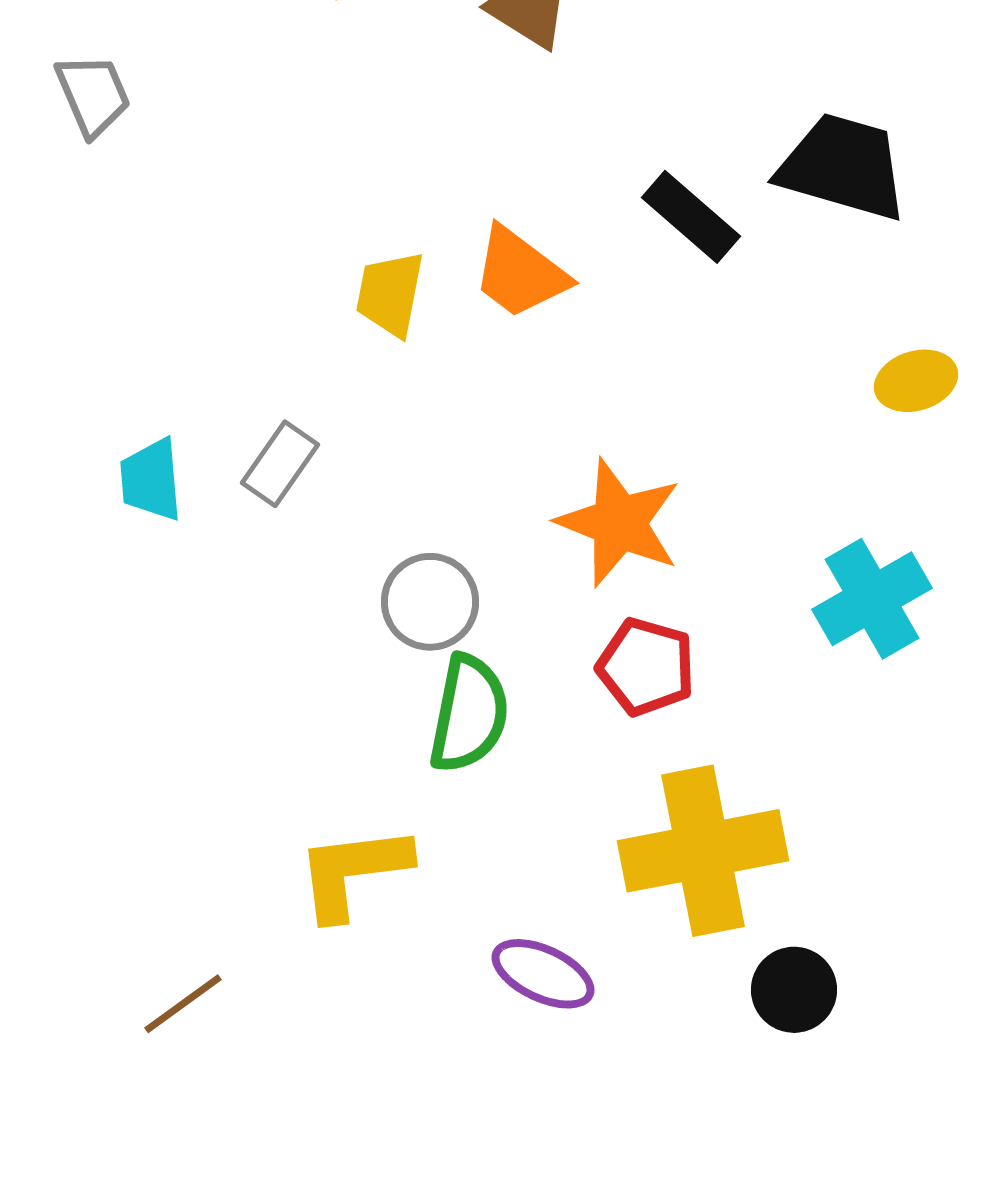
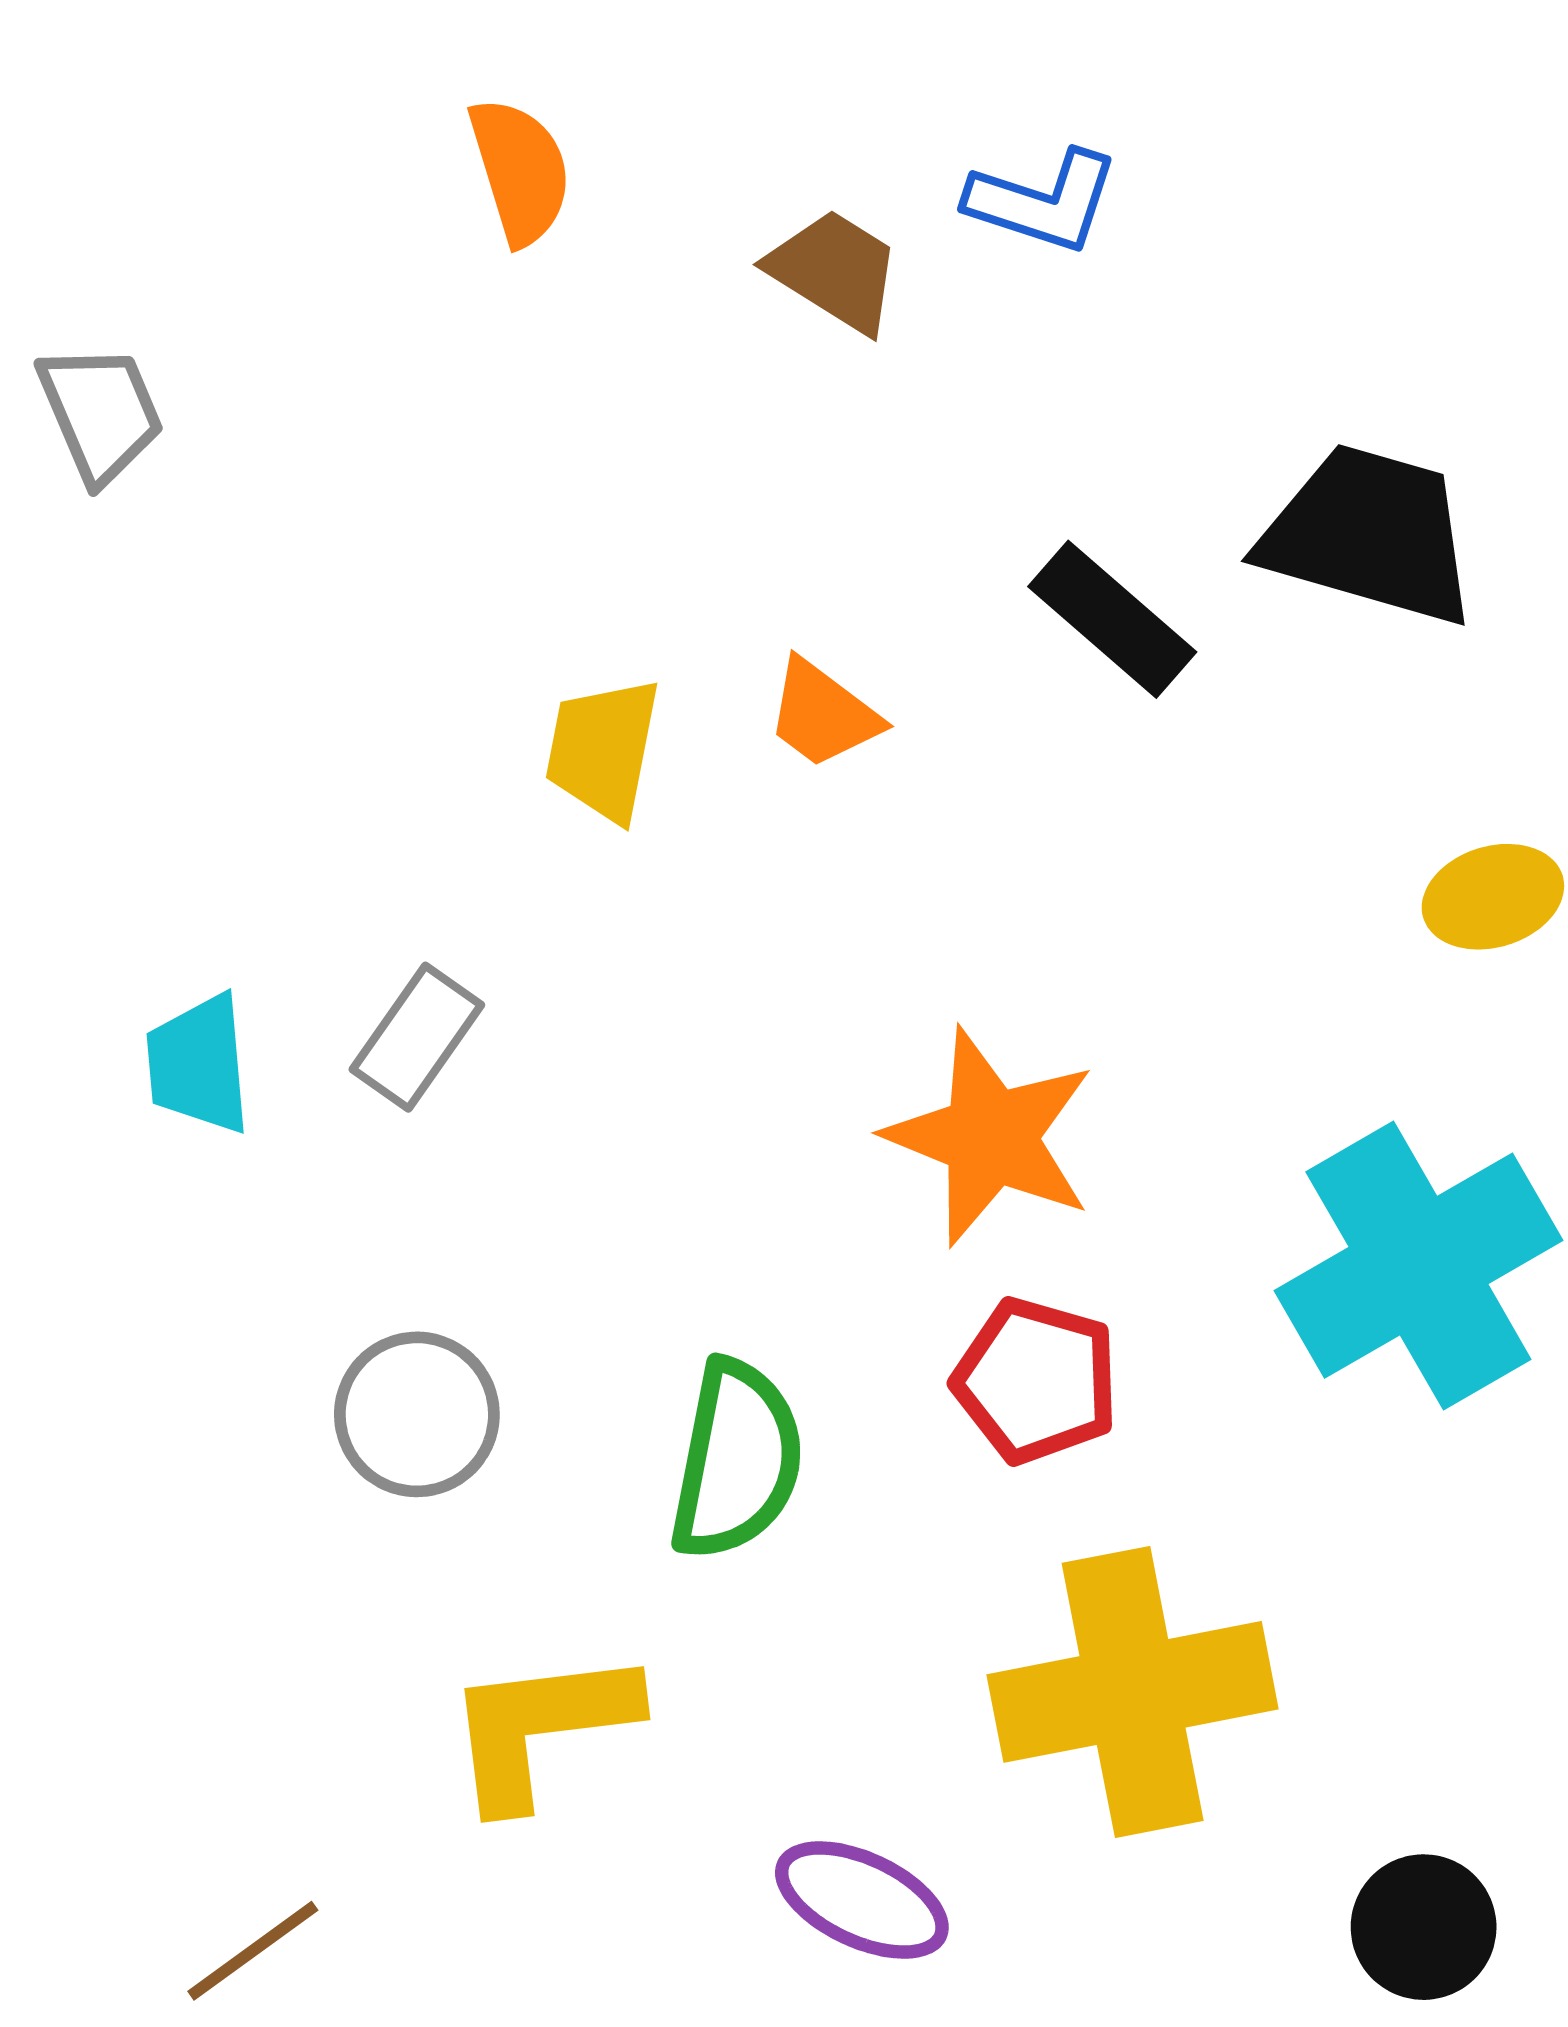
orange trapezoid: (520, 273) -> (823, 714), size x0.7
cyan cross: (872, 599) -> (1418, 1266), size x1.4
gray circle: (430, 602) -> (417, 1414), moved
black circle: (794, 990) -> (1424, 1927), moved

